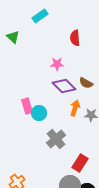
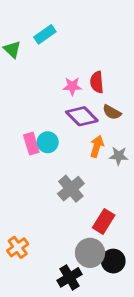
cyan rectangle: (40, 16) -> (45, 34), moved
red semicircle: (75, 38) -> (97, 82), moved
cyan circle: (39, 113) -> (48, 142), moved

